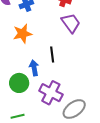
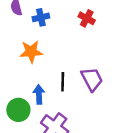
purple trapezoid: (71, 23) -> (92, 79), moved

